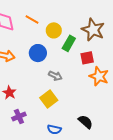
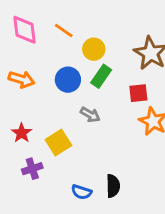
green rectangle: (69, 43) -> (101, 76), moved
yellow square: (49, 99) -> (58, 143), moved
black semicircle: (85, 122) -> (113, 186), moved, turned 42

